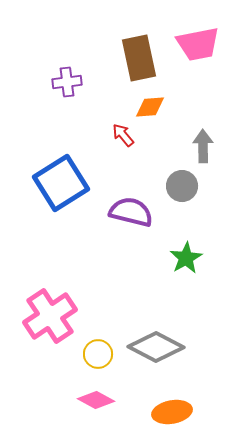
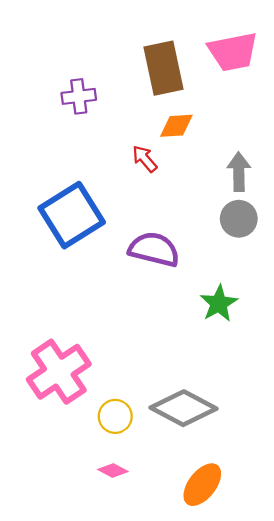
gray circle: (182, 186) -> (239, 219), moved
pink diamond: (96, 400) -> (113, 471), size x0.7
orange ellipse: (172, 412) -> (202, 485), turned -42

